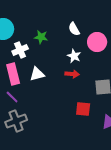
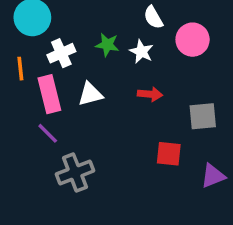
green star: (41, 37) -> (107, 45), moved
white star: (74, 56) -> (141, 52), moved
gray cross: (16, 121) -> (75, 172), moved

